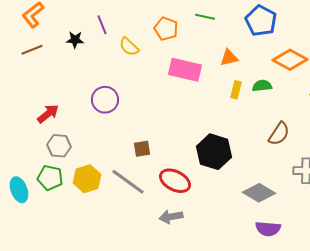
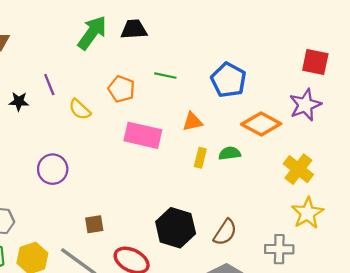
brown semicircle: (279, 134) -> (225, 232), moved

